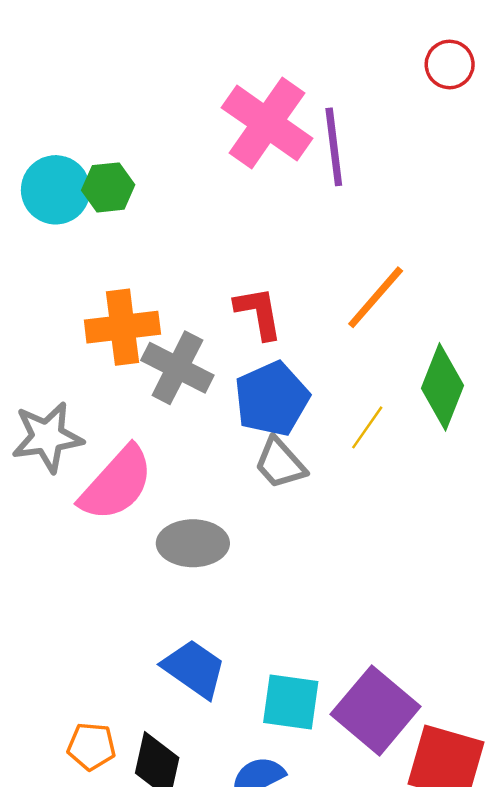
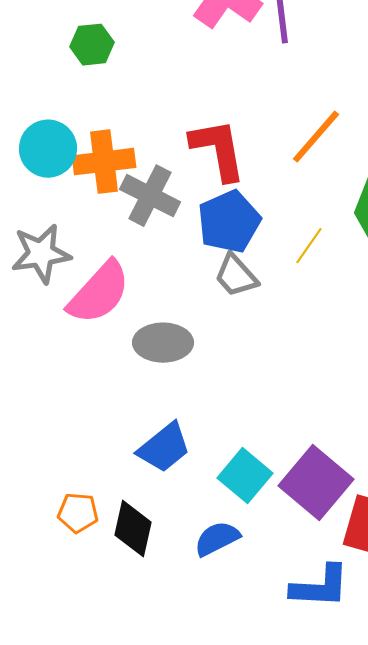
cyan circle: (56, 190) -> (48, 149), moved
red L-shape: (259, 313) -> (218, 150), size x1.4
blue trapezoid: (194, 669) -> (164, 448), turned 106
cyan square: (291, 702) -> (245, 476), turned 32

